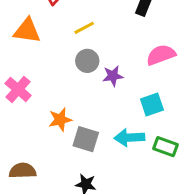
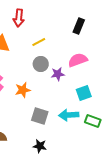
pink semicircle: (161, 55) -> (78, 60), moved
orange star: (60, 120) -> (23, 90), moved

